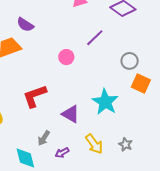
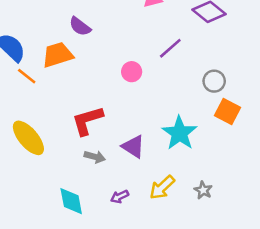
gray arrow: (44, 138) -> (95, 157), moved, turned -112
yellow arrow: (94, 144) -> (162, 187), turned 80

